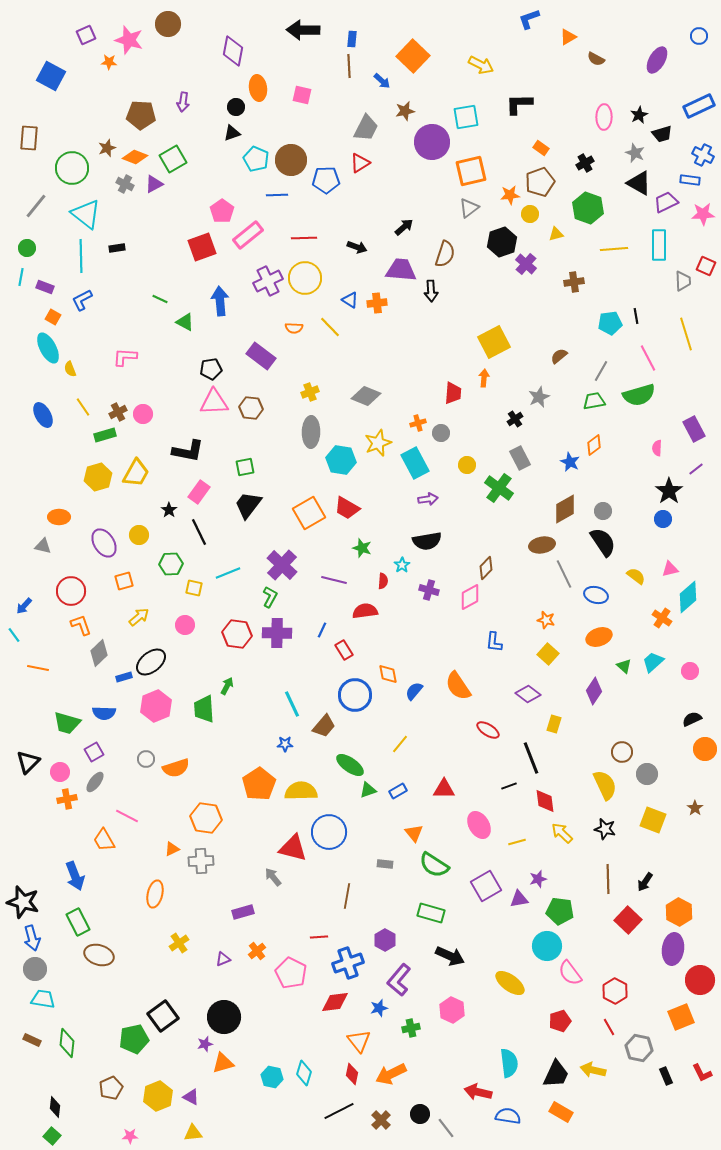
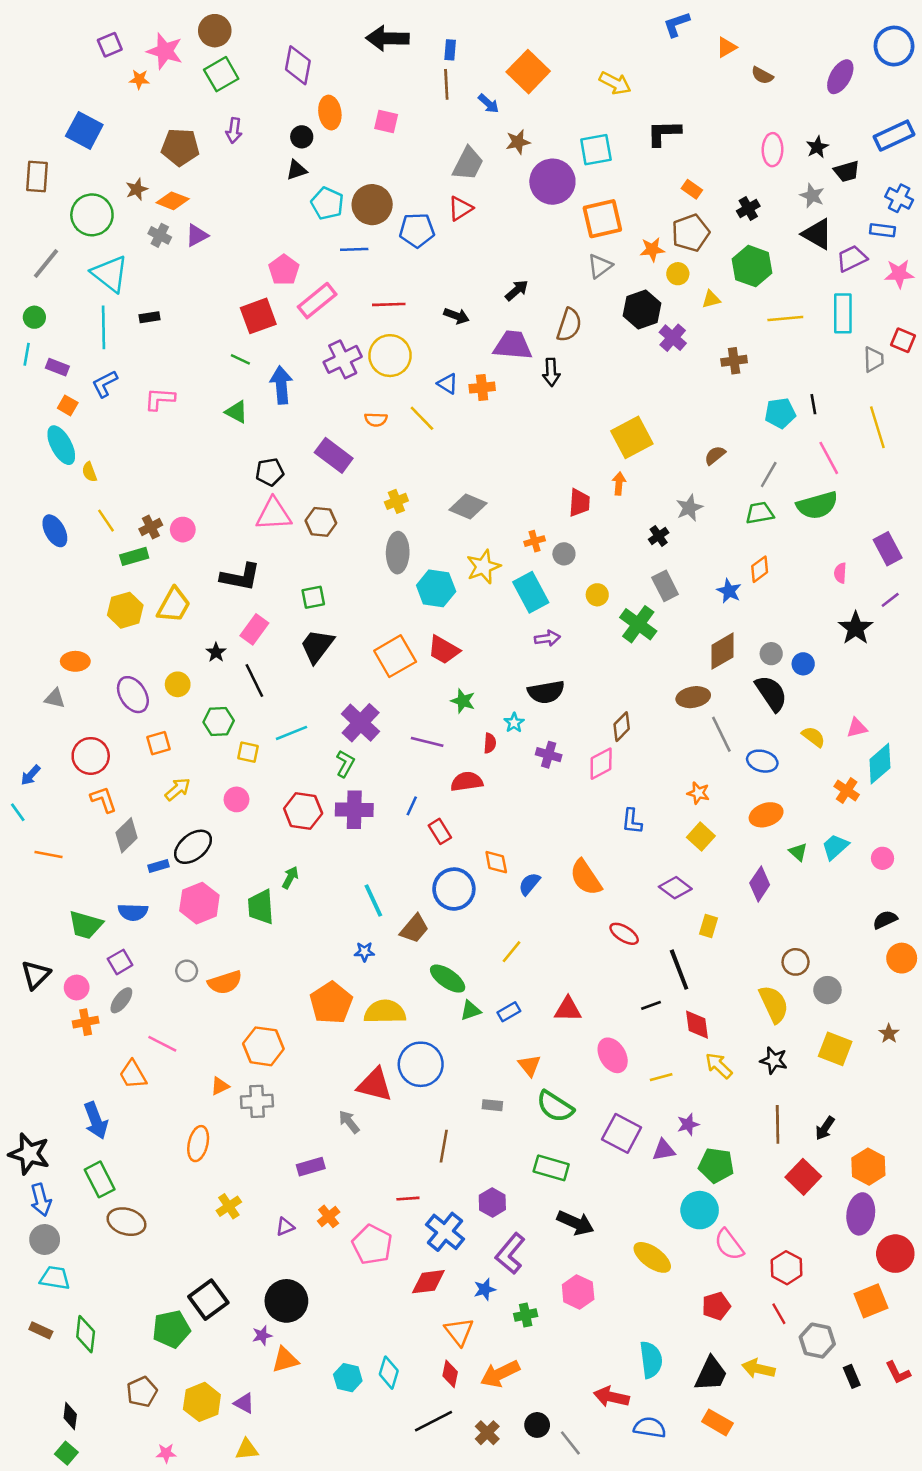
blue circle: (699, 36) -> (894, 46), size x1.8
blue square: (51, 76) -> (84, 130), moved
green square: (173, 159) -> (221, 74), moved
green line: (160, 299) -> (240, 359), moved
pink L-shape: (125, 357) -> (160, 399), moved
blue circle: (663, 519) -> (803, 664), moved
purple square: (486, 886) -> (622, 1133), turned -32
blue cross: (348, 963) -> (445, 1232), turned -32

